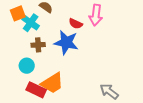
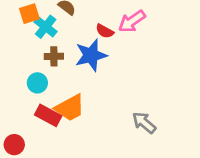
pink arrow: (96, 15) -> (132, 21), turned 45
blue star: (66, 42) -> (91, 55), turned -30

